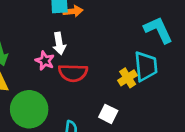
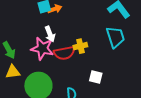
pink star: (45, 61) -> (42, 49), size x1.6
yellow cross: (128, 78) -> (80, 46), moved, turned 32

